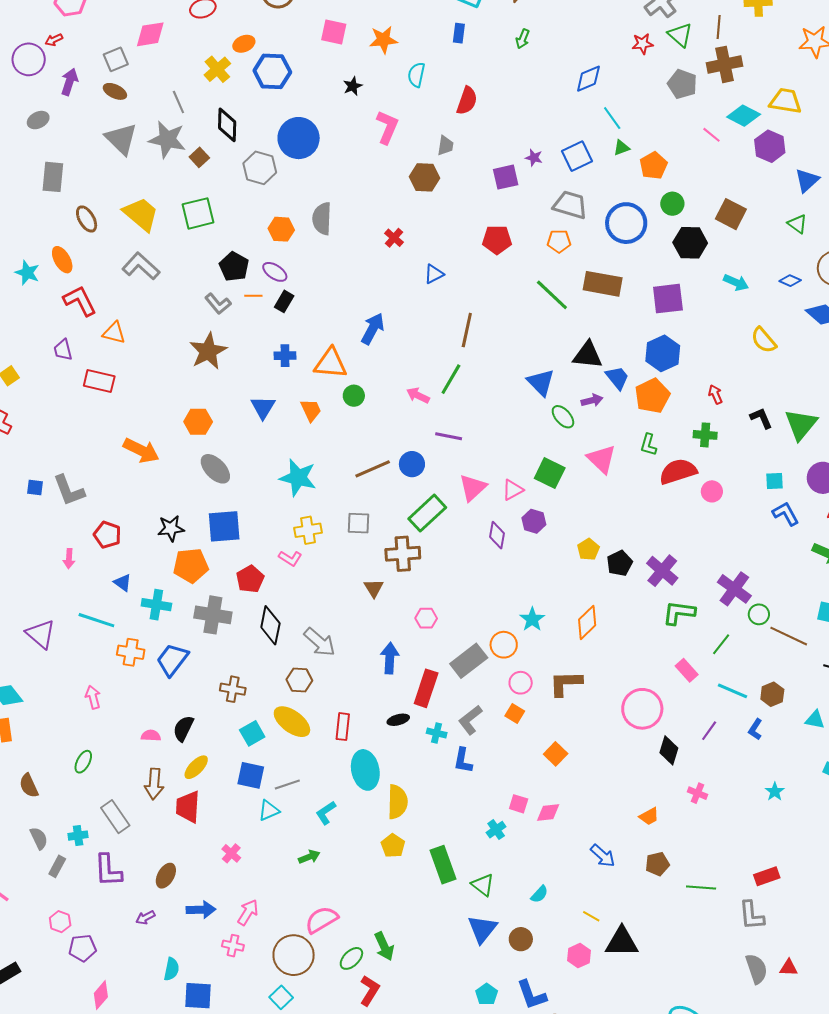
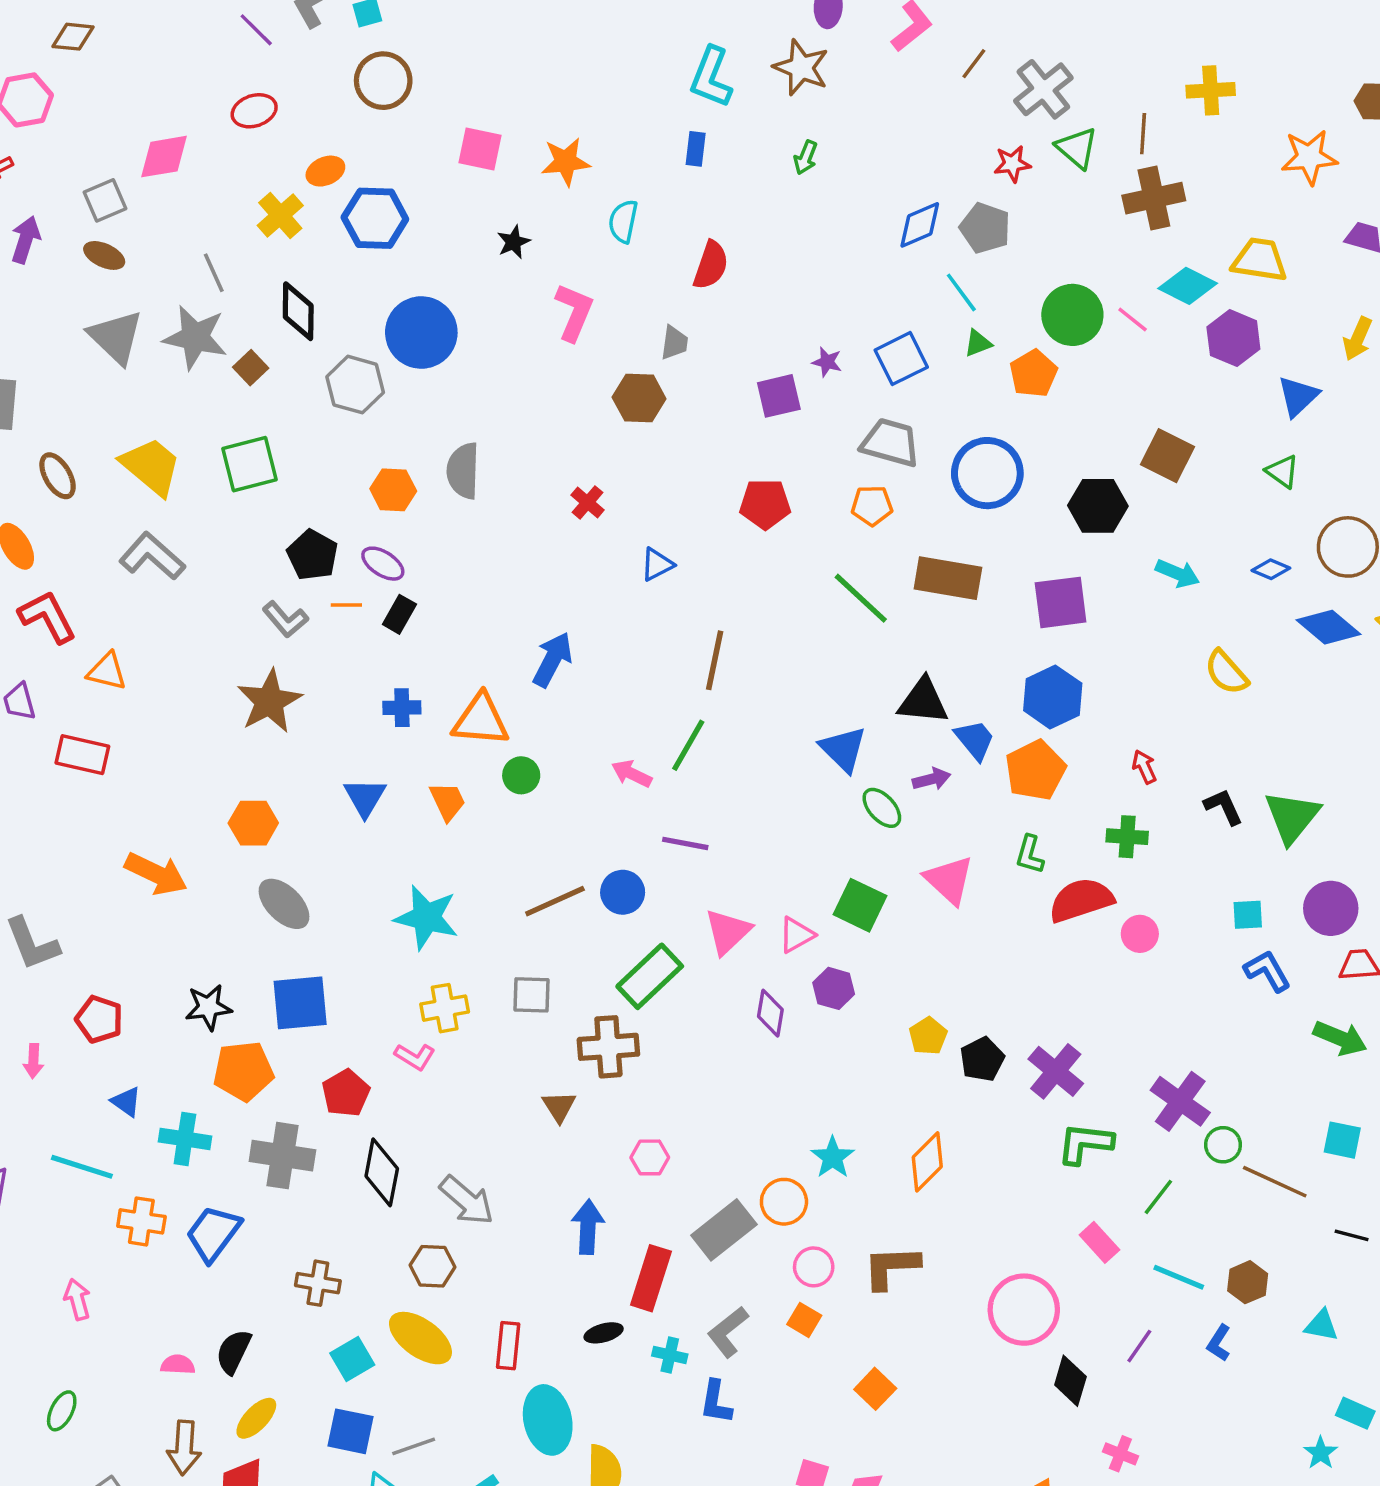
gray pentagon: (682, 84) -> (985, 228), moved
green circle: (672, 204) -> (1072, 315), moved, size x1.5
cyan star: (775, 792) -> (1321, 1453), moved

